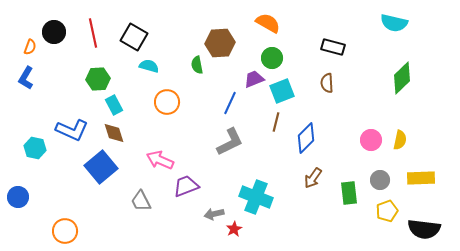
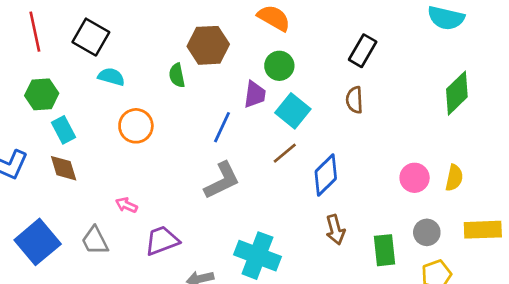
black rectangle: (333, 47) -> (363, 51), turned -75
purple trapezoid: (254, 79) -> (255, 94), turned 120
cyan square: (282, 91) -> (293, 111), turned -30
brown line: (276, 122) -> (285, 153), turned 36
pink arrow: (160, 160) -> (126, 205), size x0.6
blue square: (101, 167) -> (38, 242), moved
brown arrow: (313, 178) -> (335, 230), turned -50
gray trapezoid: (141, 201) -> (95, 241), moved

